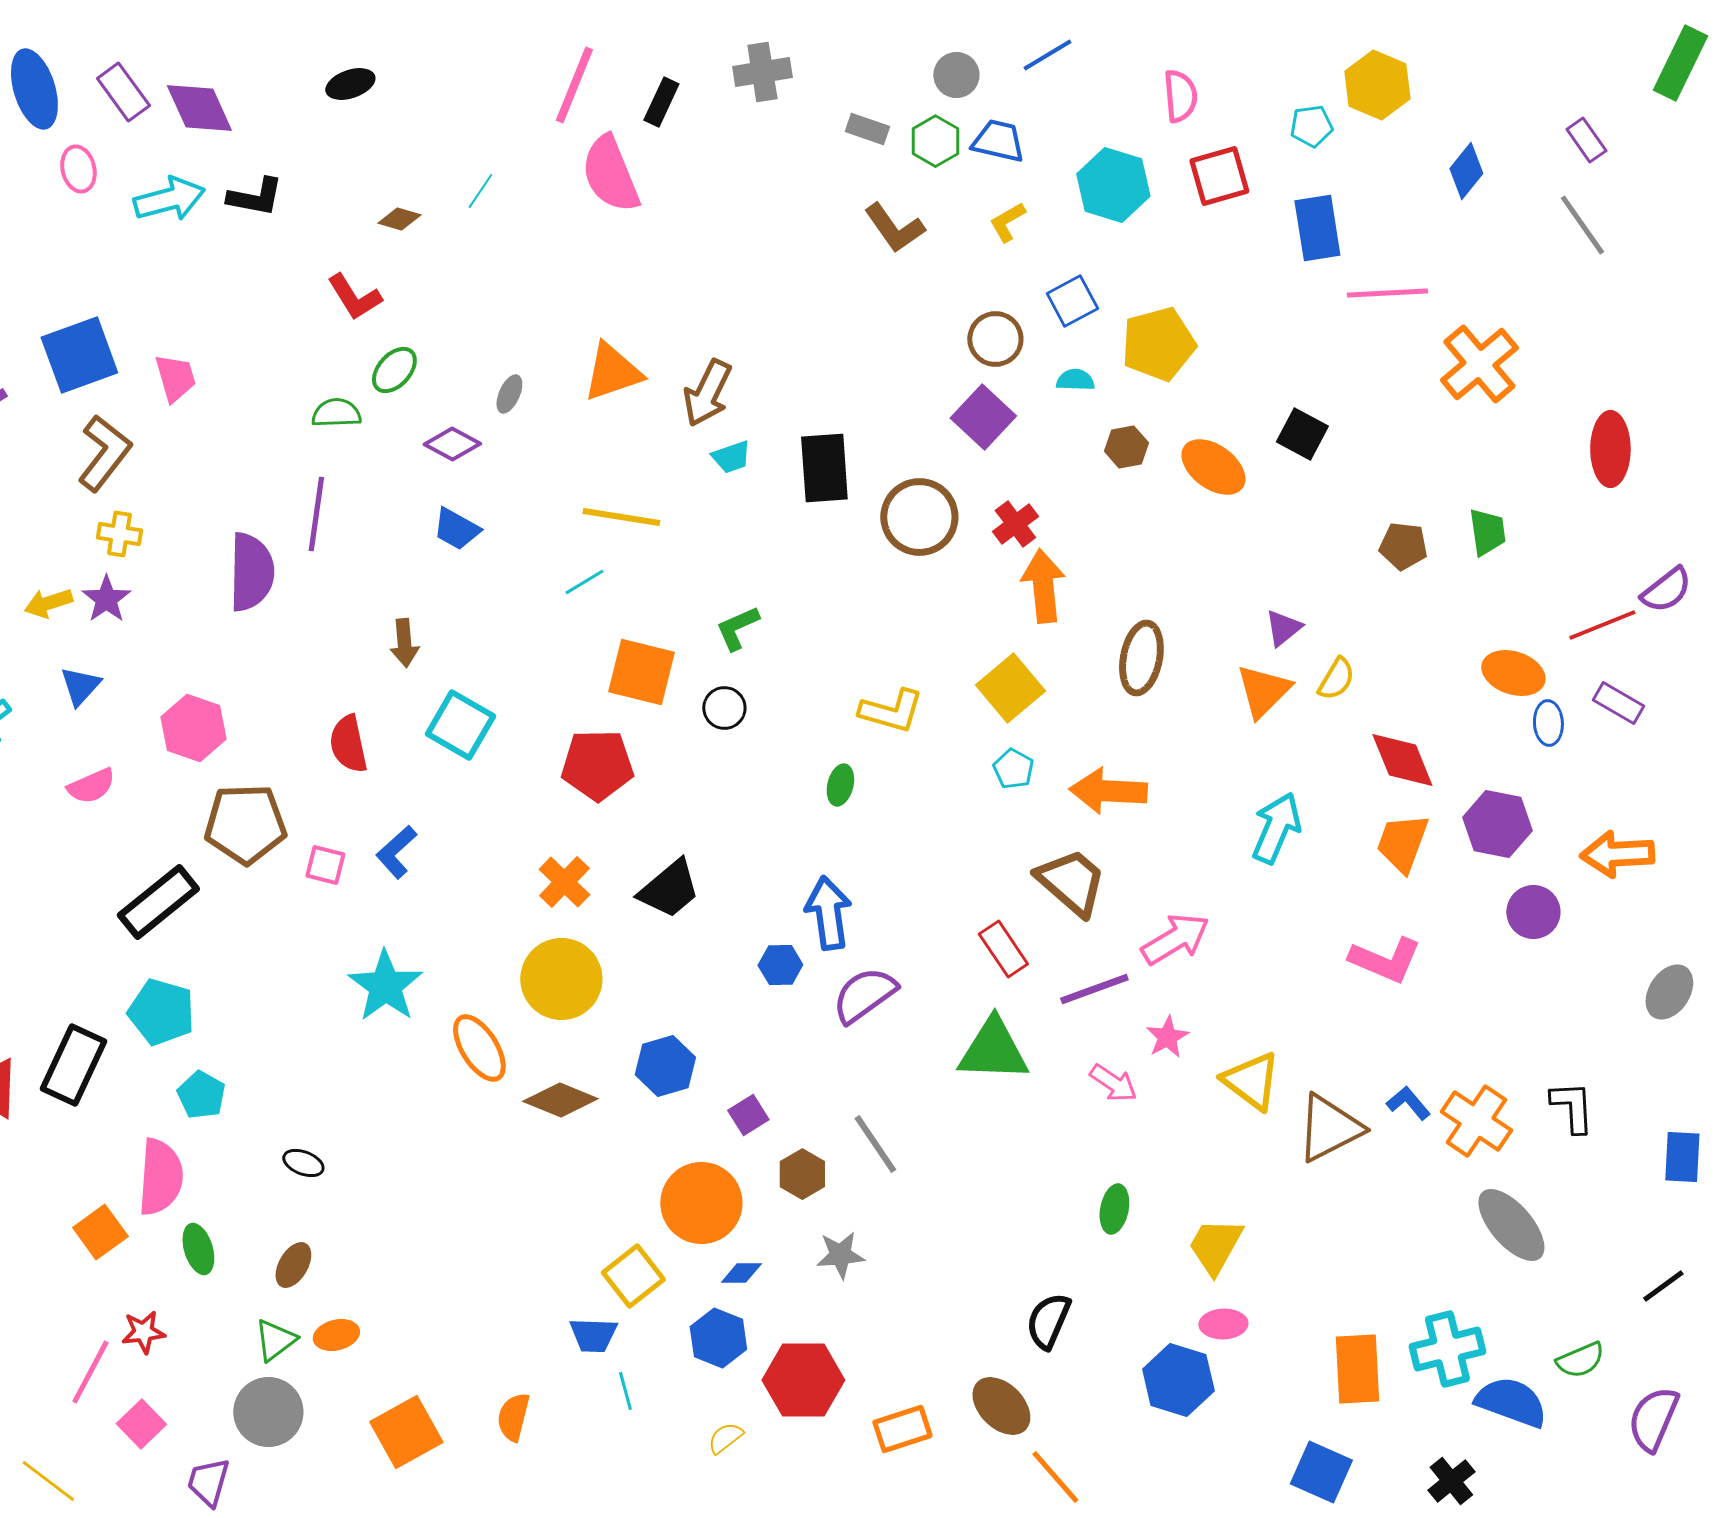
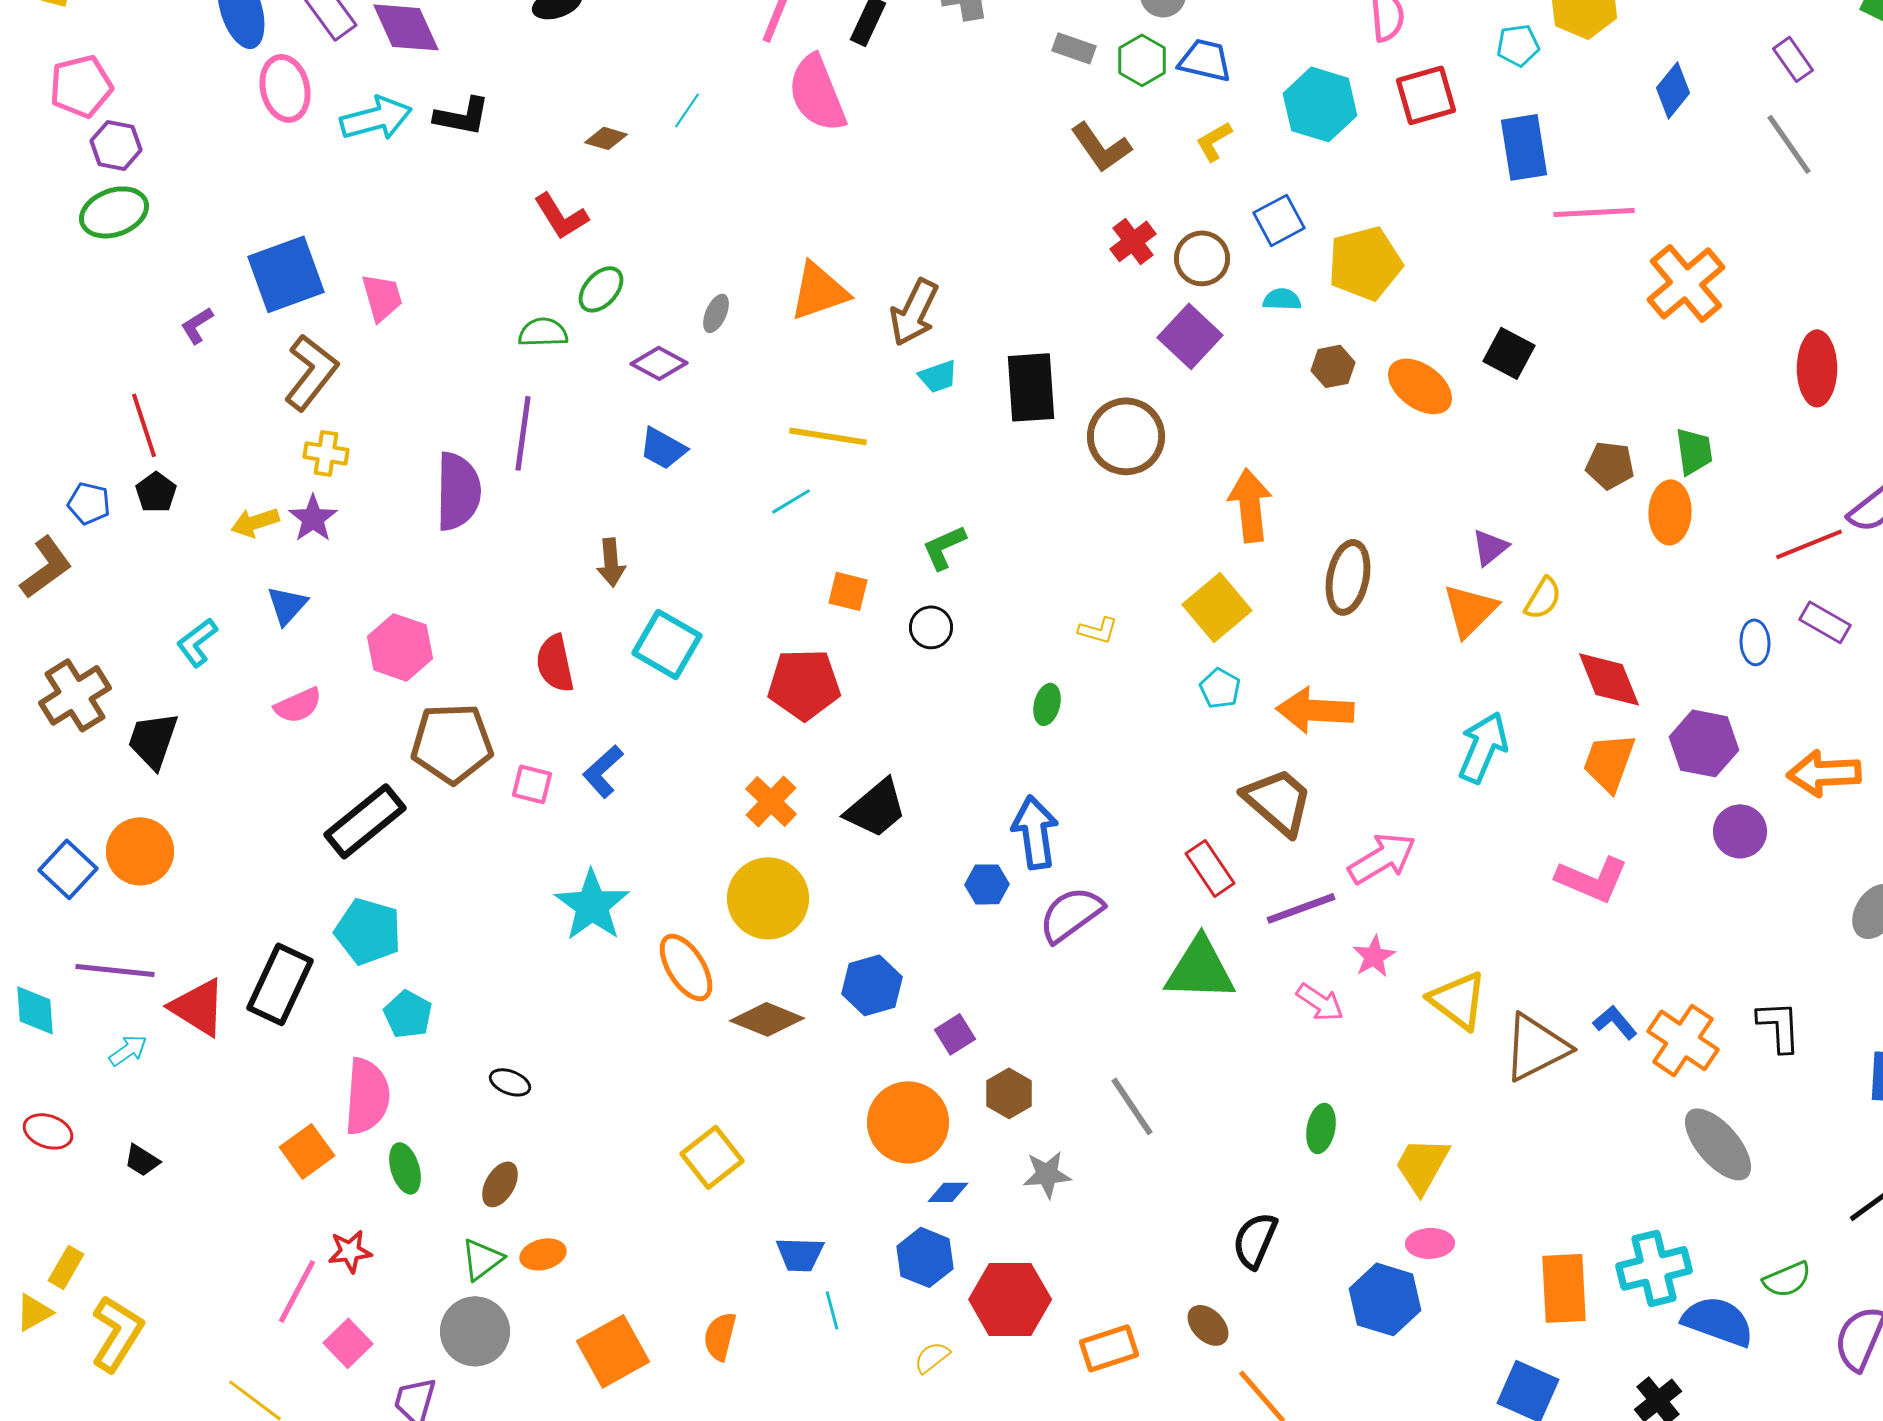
pink ellipse: (78, 169) -> (285, 88), size x1.4
red cross: (1015, 524) -> (1133, 241), moved
orange square: (641, 672) -> (848, 591), size x0.6
orange ellipse: (1513, 673) -> (1670, 512), moved, turned 74
yellow L-shape: (891, 711) -> (1098, 630), size x0.6
gray line: (875, 1144) -> (1132, 1106), moved
yellow square: (633, 1276) -> (712, 1157), moved
brown ellipse: (1001, 1406) -> (1208, 1325), size x0.7

